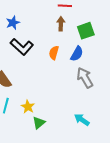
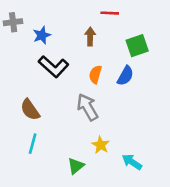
brown arrow: (61, 24) -> (90, 37), moved
gray arrow: (85, 78) -> (87, 107), moved
yellow star: (28, 107) -> (101, 145), moved

